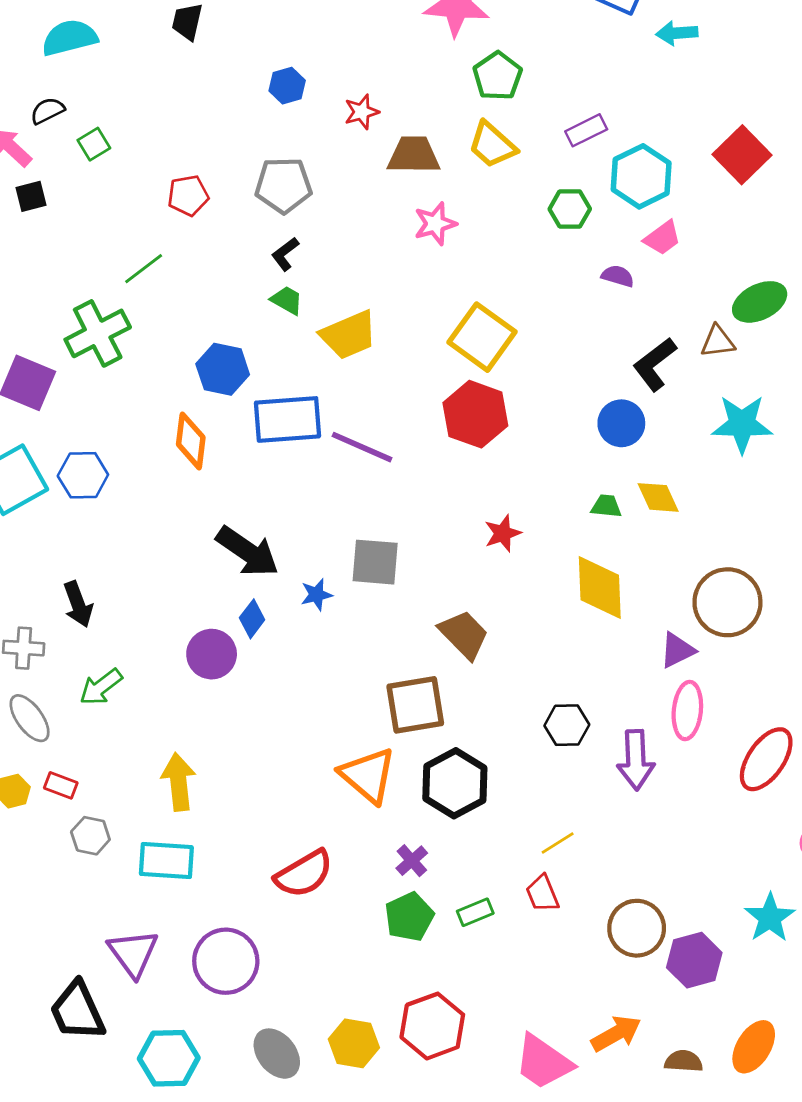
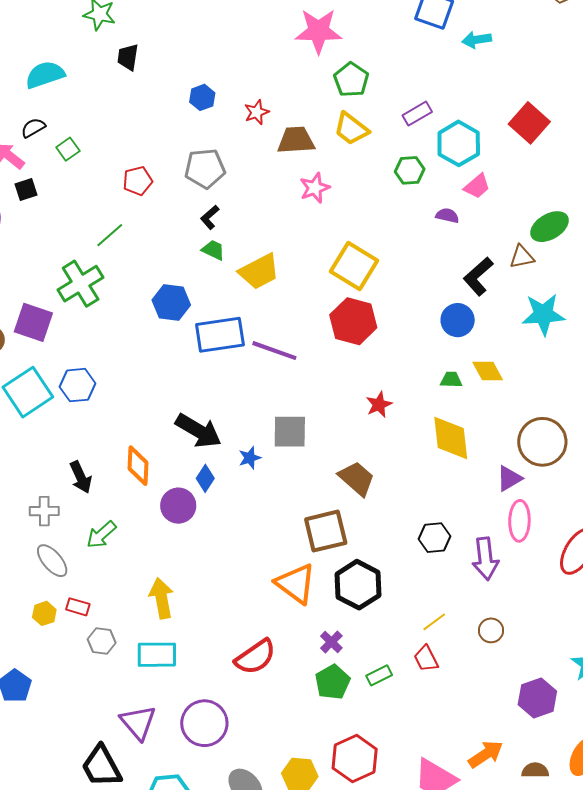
orange diamond: (191, 441) -> (138, 466), moved
brown circle: (637, 928) -> (491, 630), moved, size x0.6

